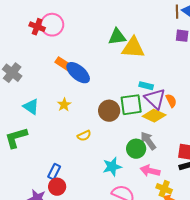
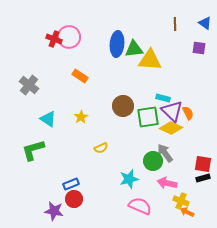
brown line: (177, 12) -> (175, 24), moved
blue ellipse: (78, 73) -> (117, 44), moved, turned 55
brown circle: (109, 111) -> (123, 106), moved
blue rectangle: (54, 172) -> (71, 184), turned 42

